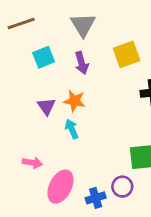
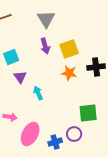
yellow square: (127, 54) -> (69, 49), moved
cyan square: (44, 57) -> (11, 57), moved
orange star: (75, 101) -> (69, 73), moved

